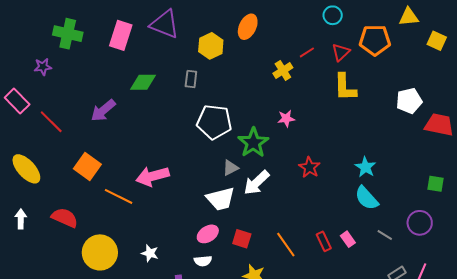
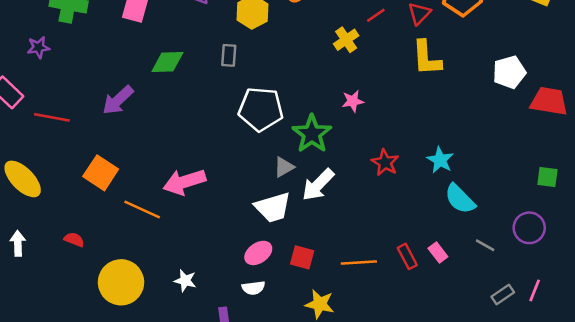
red line: (51, 122) -> (52, 117), turned -32
cyan star: (365, 167) -> (440, 160), moved
red semicircle: (65, 218) -> (74, 240), size x0.6
orange line: (286, 245) -> (359, 263), turned -56

